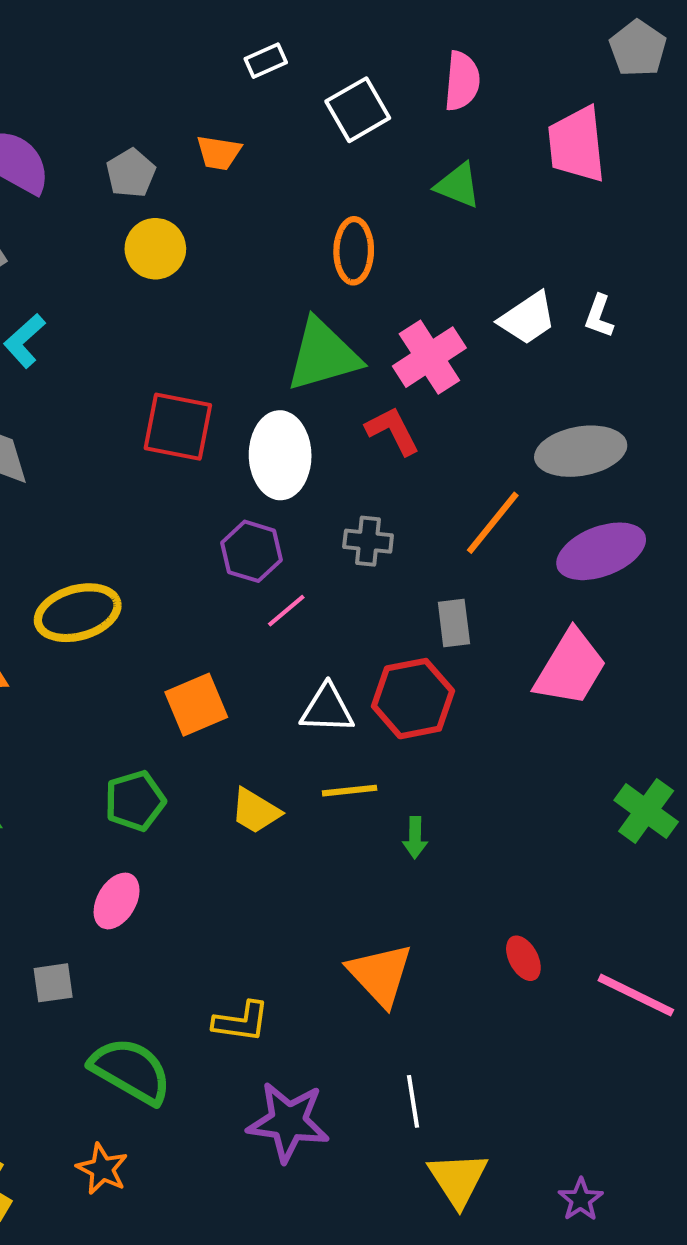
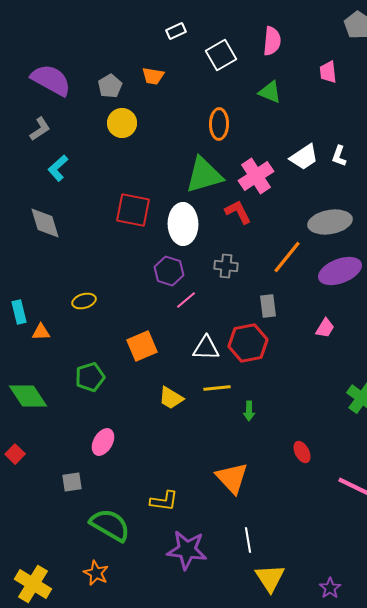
pink trapezoid: (577, 144) -> (328, 72), size x0.6
yellow ellipse: (78, 613) -> (84, 301), size x0.6
pink trapezoid: (570, 668) -> (325, 328), size x0.5
green pentagon: (135, 801) -> (90, 377), moved
red ellipse: (523, 958) -> (302, 452), moved

